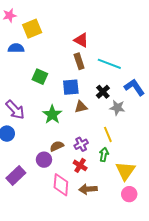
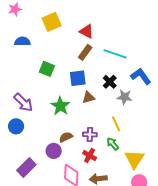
yellow square: (32, 29) -> (52, 22), moved
brown rectangle: (79, 61) -> (85, 52), turned 56
purple cross: (81, 144) -> (90, 134), turned 32
green arrow: (104, 154) -> (113, 144), turned -48

